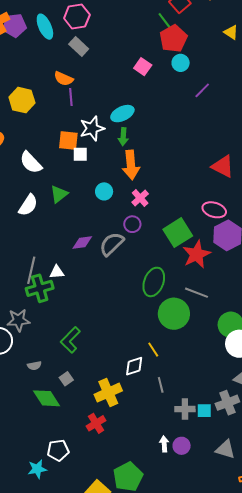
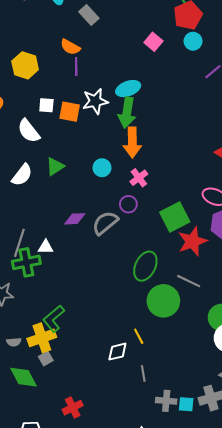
green arrow: (123, 137) -> (127, 113), size x1.6
white square: (80, 154) -> (46, 105), moved
yellow cross: (108, 393) -> (42, 338), moved

